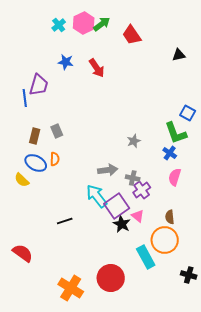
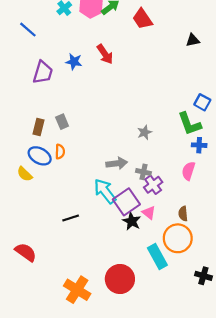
blue star: (66, 62) -> (74, 62), moved
blue line: (25, 98) -> (28, 30), moved, turned -42
blue cross: (170, 153) -> (199, 145), moved, turned -32

